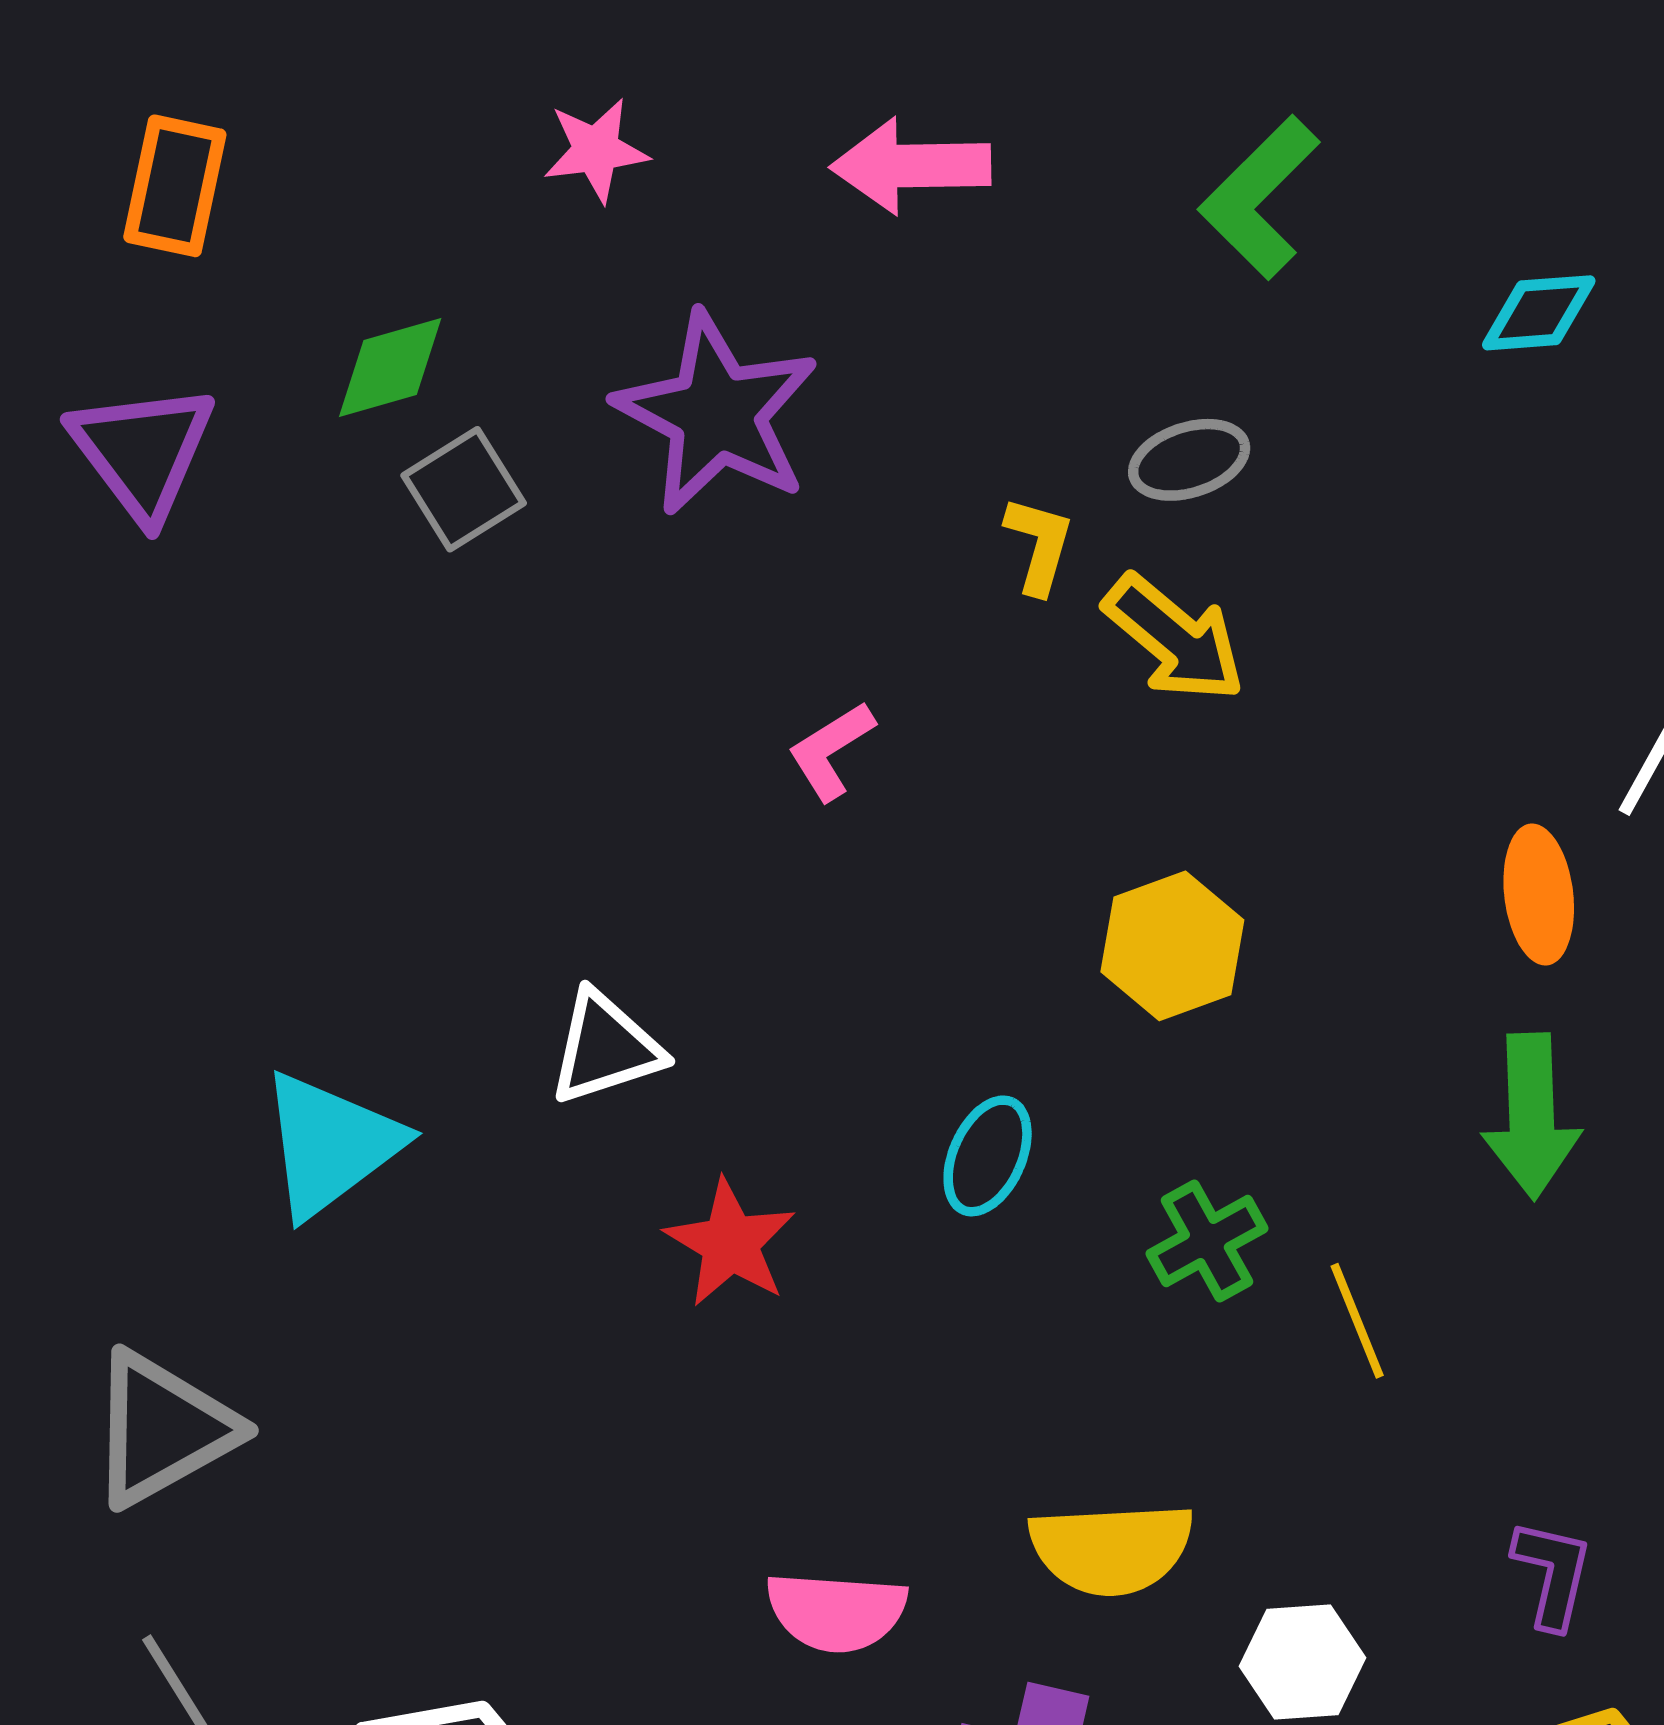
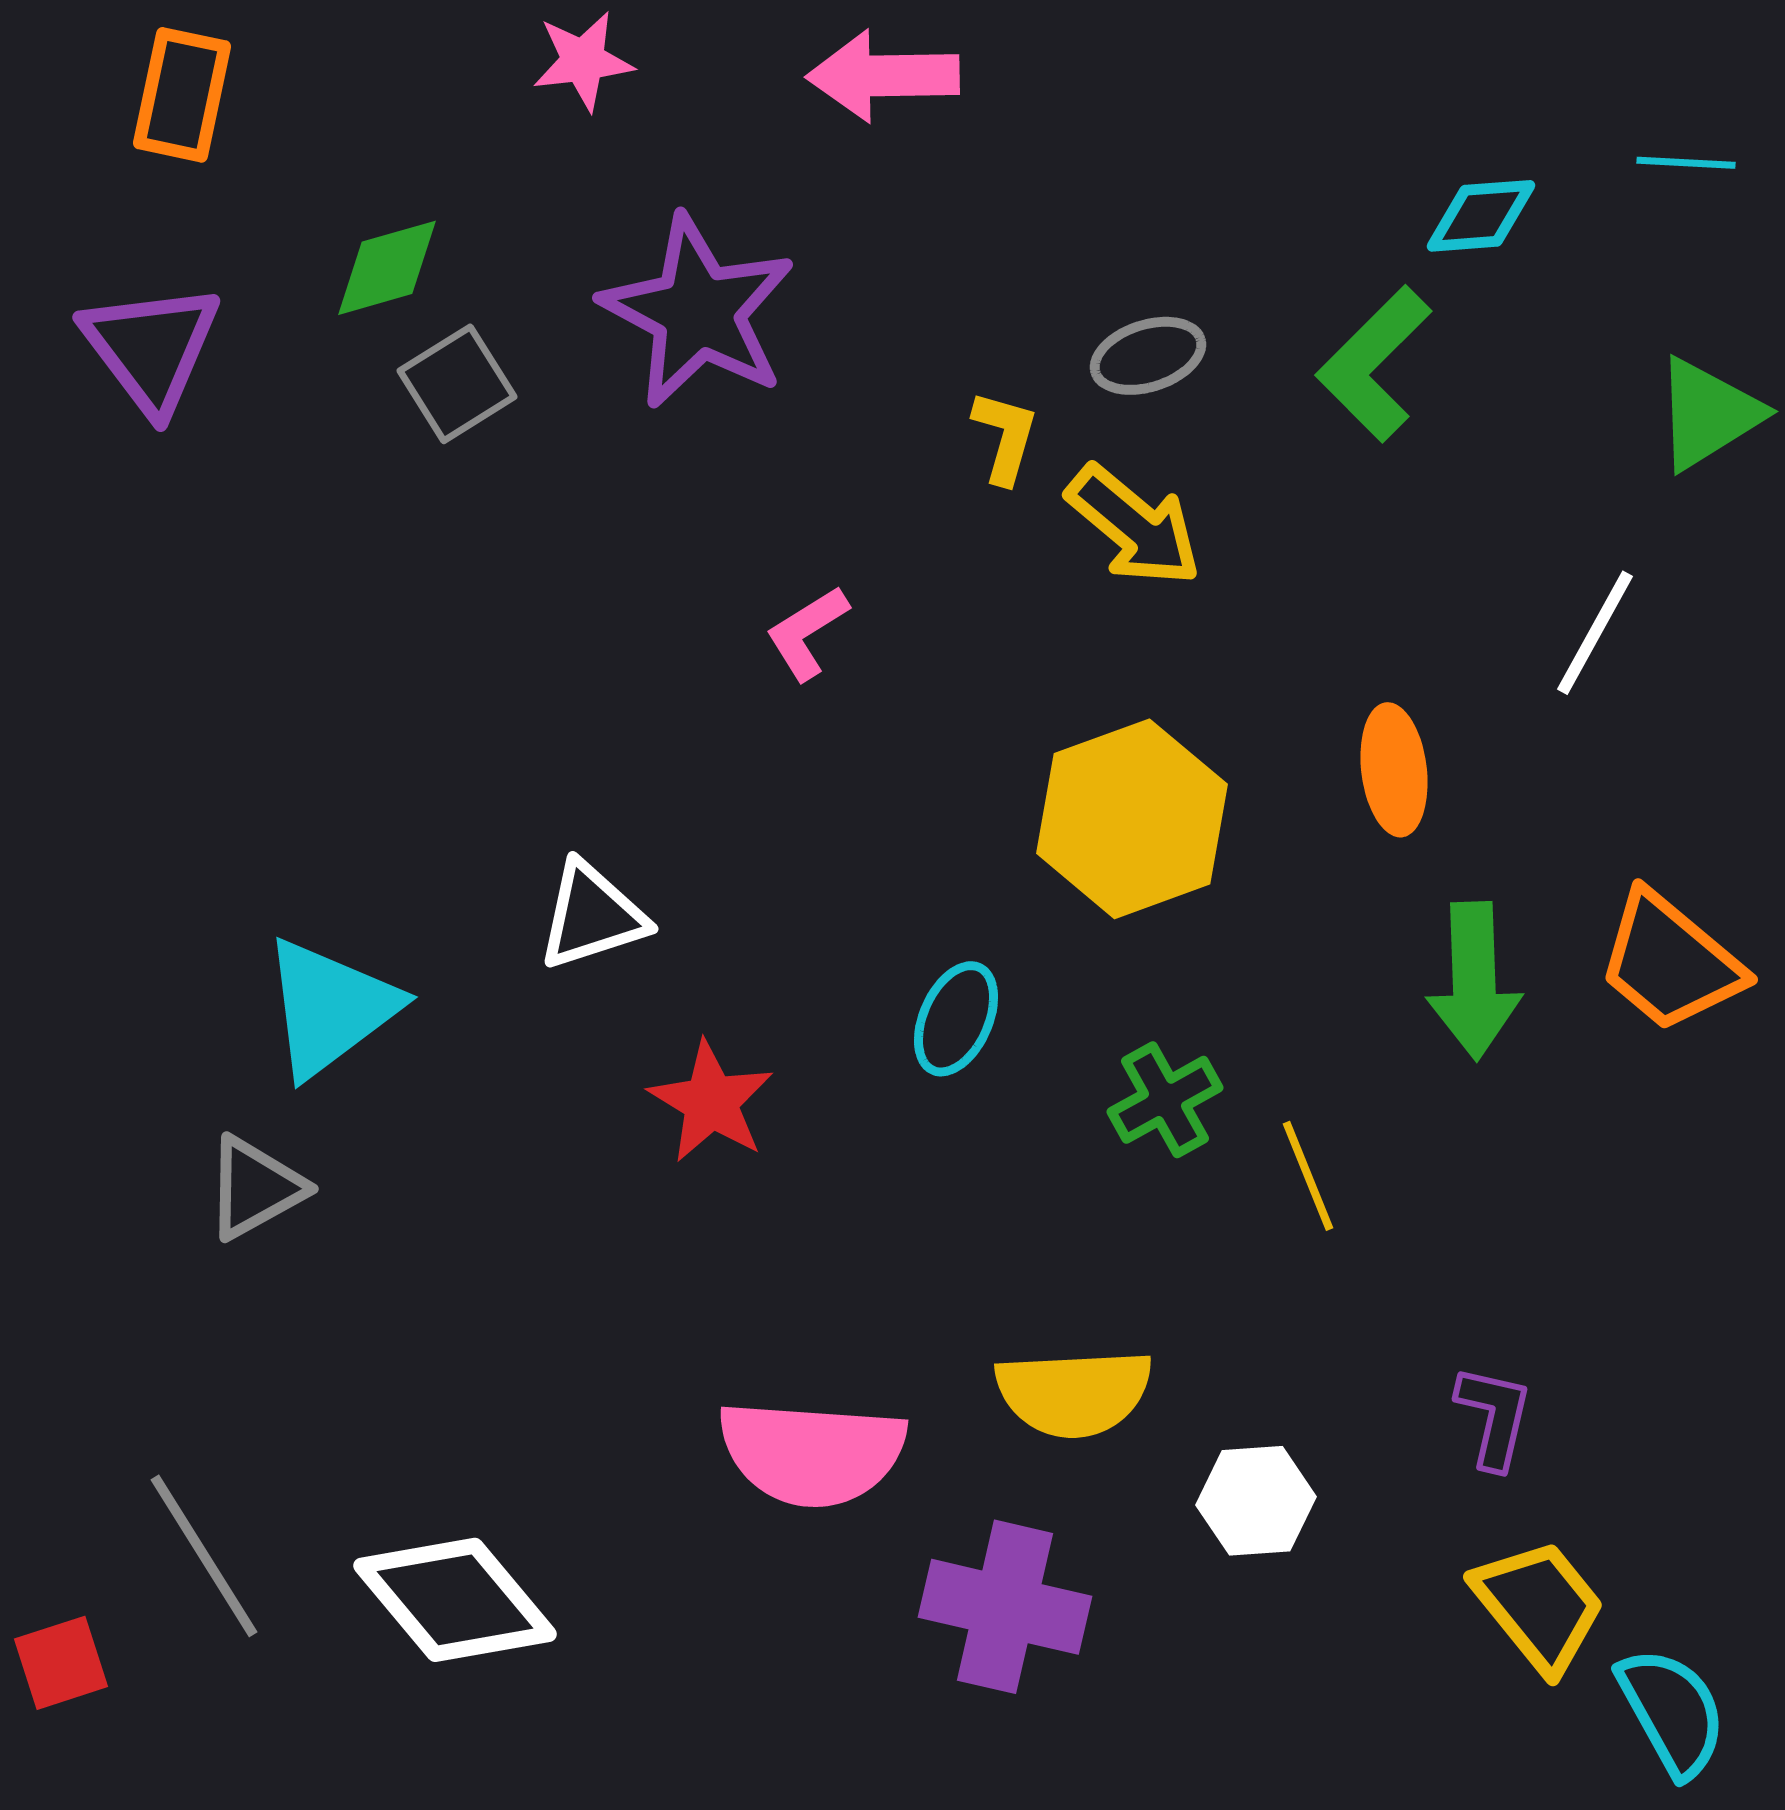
green L-shape: (1259, 197) -> (1374, 364), moved
orange ellipse: (1539, 895) -> (1394, 770), moved
yellow hexagon: (1172, 946) -> (1132, 819), size x1.4
gray triangle: (162, 1429) -> (255, 1188), moved, size x0.7
pink semicircle: (836, 1612) -> (812, 1453), size x1.4

